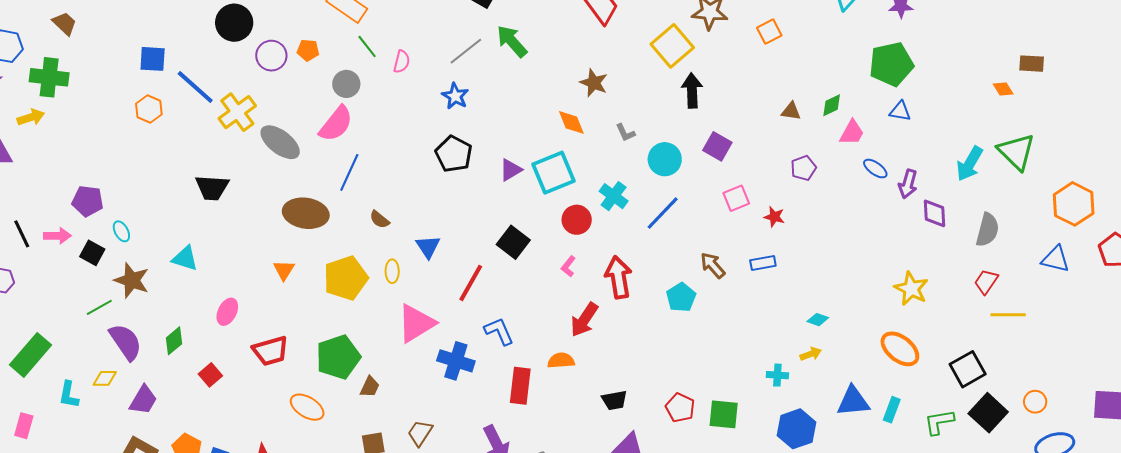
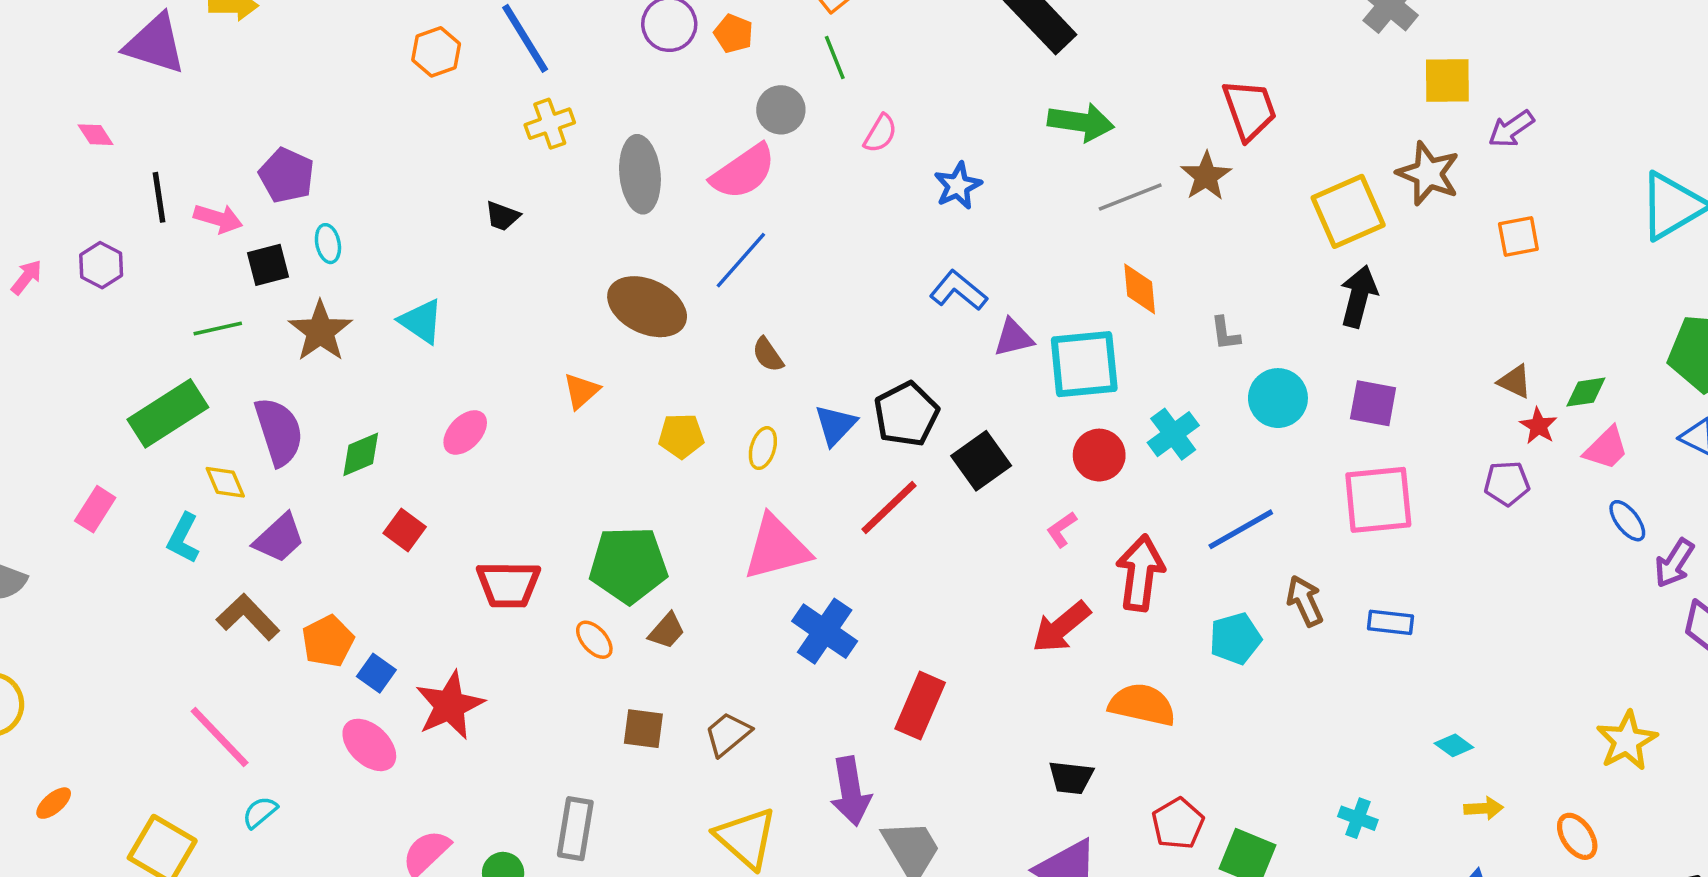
green arrow: (512, 41) -> (1081, 122), turned 123
gray line: (466, 51) -> (1130, 197), moved
pink semicircle: (402, 62) -> (880, 133), moved
brown star: (594, 83) -> (1206, 176), moved
yellow cross: (237, 112) -> (550, 124), moved, size x0.7
gray ellipse: (280, 142) -> (640, 174), turned 30
purple square: (717, 146) -> (1373, 403), turned -36
black pentagon: (454, 154) -> (906, 414), moved
black trapezoid: (212, 188) -> (502, 216), size x0.6
pink square: (736, 198) -> (1378, 500), size x1.6
blue line: (663, 213) -> (1241, 529), moved
red star: (774, 217) -> (1538, 426), moved
black square: (92, 253) -> (268, 265), turned 30
yellow pentagon: (346, 278) -> (681, 436), size x0.6
green line: (99, 307) -> (218, 328), moved
blue L-shape: (499, 331) -> (958, 290), moved, turned -44
orange ellipse: (900, 349) -> (1577, 836), size x0.7
red trapezoid: (270, 351) -> (508, 584), moved
yellow arrow: (811, 354) -> (1484, 808), moved
green rectangle: (31, 355) -> (168, 413), moved
orange semicircle: (561, 361) -> (1142, 705), moved, size x1.4
red square: (210, 375) -> (405, 530), turned -30
yellow diamond: (105, 378) -> (225, 482), turned 50
cyan L-shape: (69, 395) -> (183, 538), moved
orange ellipse: (307, 407) -> (594, 640), moved, size x0.7
pink rectangle: (24, 426) -> (95, 509), moved

